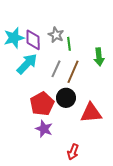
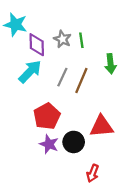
cyan star: (14, 38) -> (15, 25), moved, turned 30
green line: (69, 44) -> (81, 40), moved
black circle: (66, 98) -> (74, 142), moved
red arrow: (73, 152) -> (93, 173), moved

